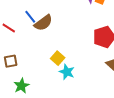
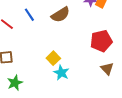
brown semicircle: (43, 23) -> (60, 15), moved

